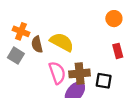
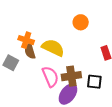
orange circle: (114, 19) -> (81, 22), moved
orange cross: (21, 31) -> (26, 40), moved

